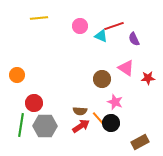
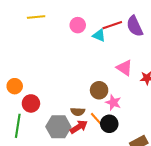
purple semicircle: (134, 39) -> (135, 26), moved, size x1.5
orange circle: (17, 75) -> (15, 86), moved
brown circle: (102, 79) -> (99, 90), moved
gray hexagon: (45, 126) -> (58, 127), moved

